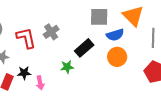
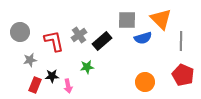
black rectangle: (84, 48) -> (102, 41), moved
orange circle: (117, 57) -> (145, 82), moved
green star: (67, 67) -> (87, 67), moved

